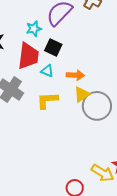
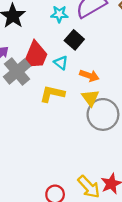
red trapezoid: (28, 56) -> (35, 56), moved
yellow triangle: (82, 94) -> (90, 98), turned -48

